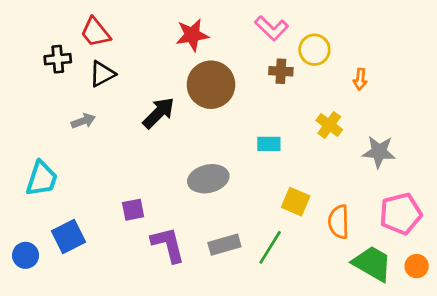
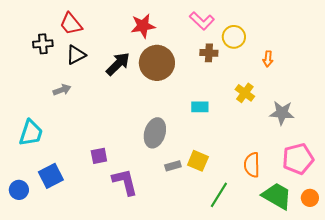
black arrow: (159, 113) -> (118, 64), moved
gray ellipse: (208, 179) -> (155, 133), turned -60
yellow square: (296, 202) -> (198, 161), moved
gray rectangle: (224, 245) -> (173, 166), moved, size x0.7
green line: (270, 247) -> (219, 195), moved

